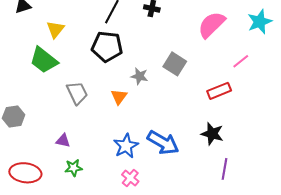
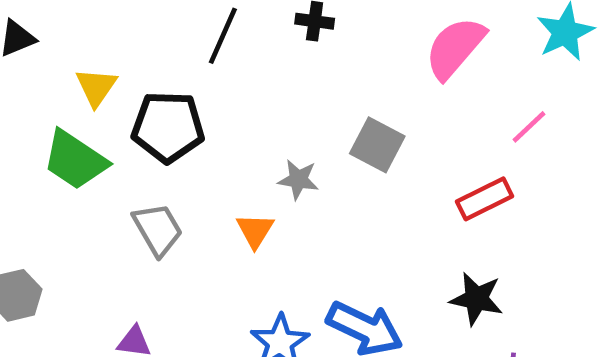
black pentagon: (107, 46) -> (168, 127), moved

